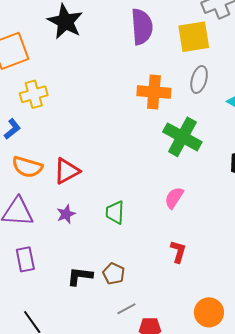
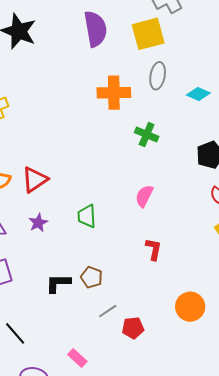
green cross: (182, 137) -> (147, 135), size x0.6

